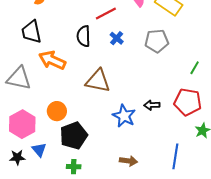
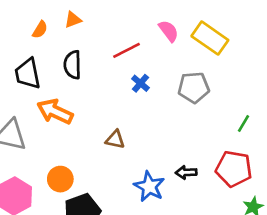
black semicircle: (84, 36) -> (73, 65), moved
brown triangle: (98, 81) -> (115, 139), size x0.6

